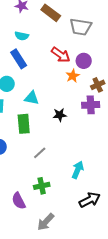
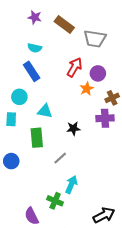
red arrow: (61, 55) -> (74, 67), turned -96
gray line: (40, 153) -> (60, 158), moved
cyan arrow: (78, 170) -> (71, 185), moved
green cross: (42, 186) -> (55, 201), turned 35

